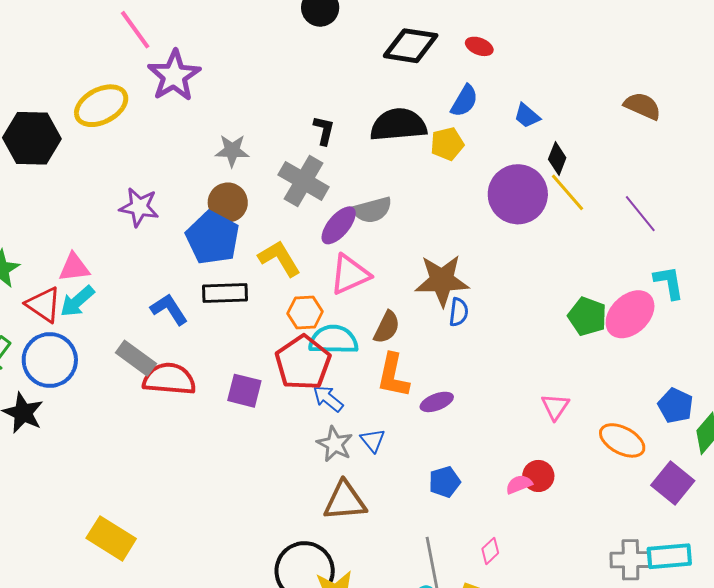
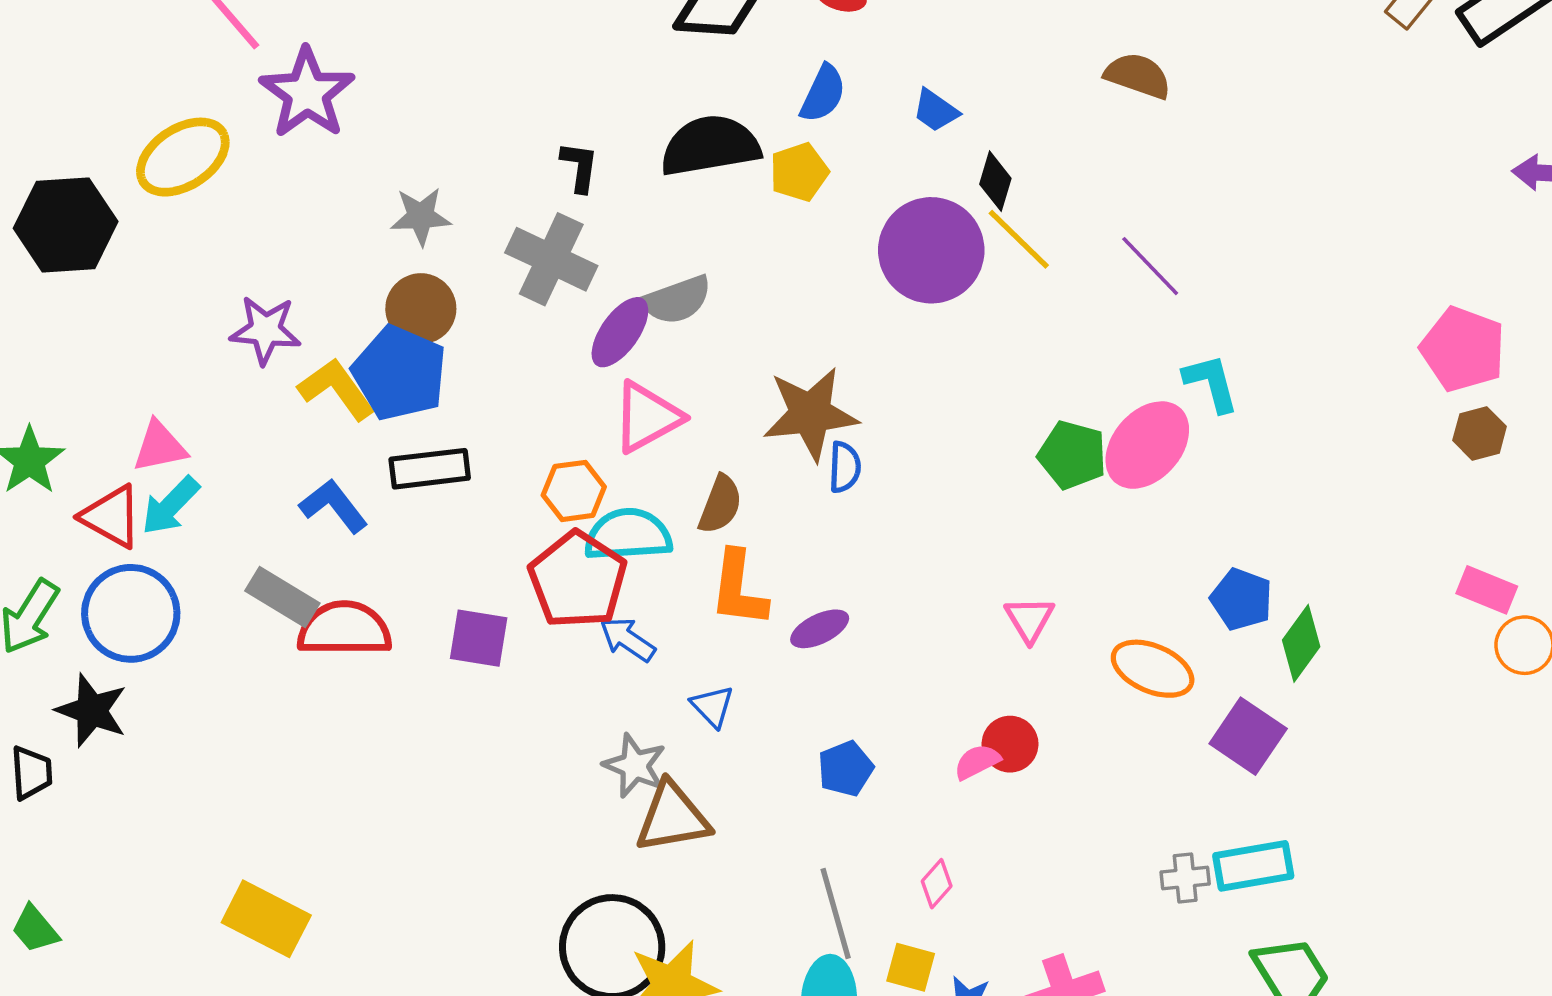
yellow L-shape: (279, 258) -> (337, 389), moved
gray star: (335, 444) -> (635, 766), moved
gray cross: (630, 560) -> (1185, 878), size x0.7

